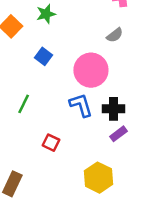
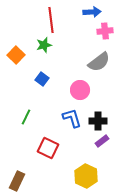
gray semicircle: (115, 35) -> (99, 62), size x1.6
pink circle: (91, 70) -> (80, 90), size x0.7
red square: (51, 143) -> (48, 148), size x1.5

